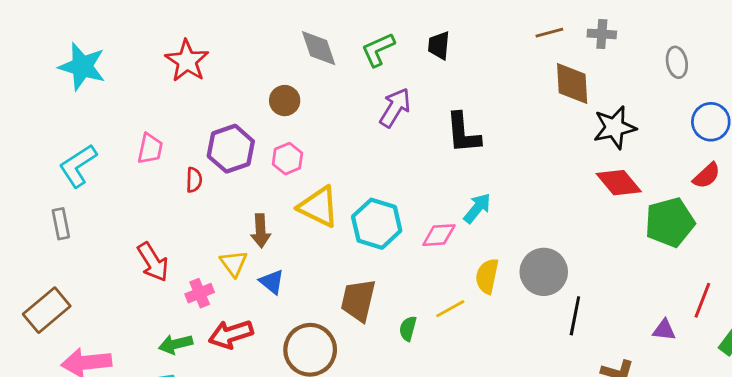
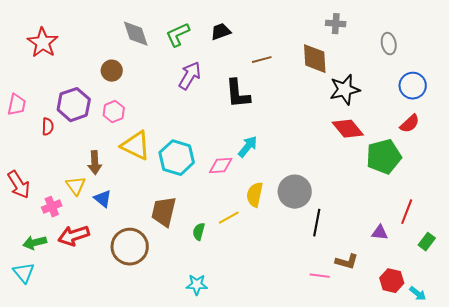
brown line: (549, 33) -> (262, 60), moved
black trapezoid: (439, 45) -> (221, 32), turned 65

